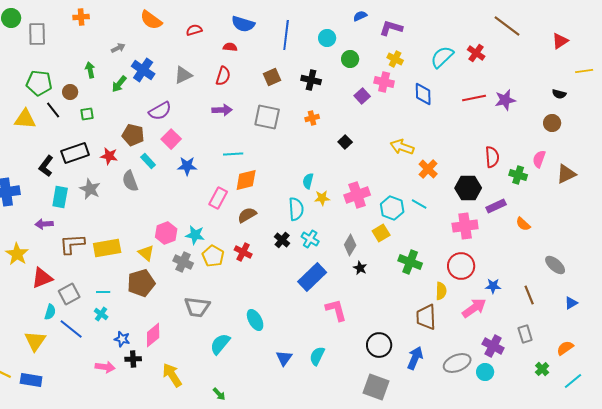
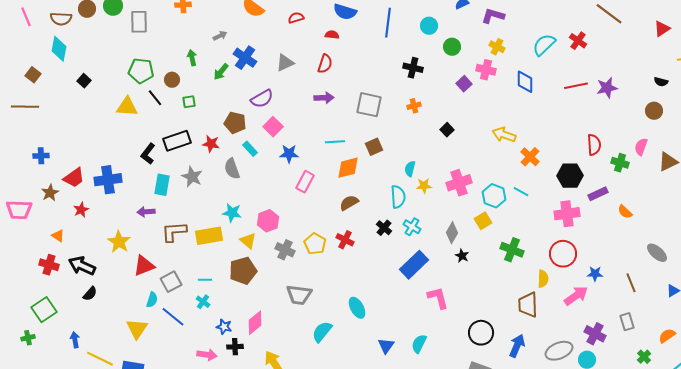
brown square: (272, 77) -> (374, 147), moved
pink rectangle: (218, 198) -> (305, 182), moved
cyan star: (195, 235) -> (232, 213), moved

